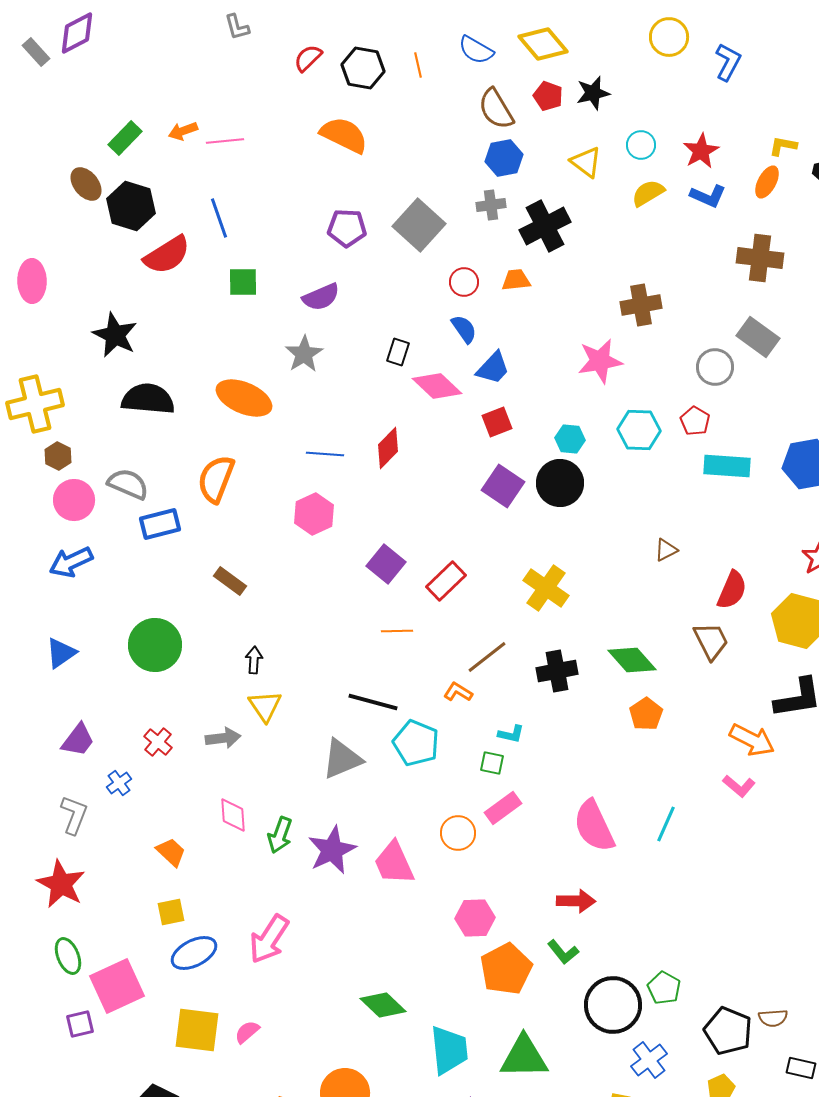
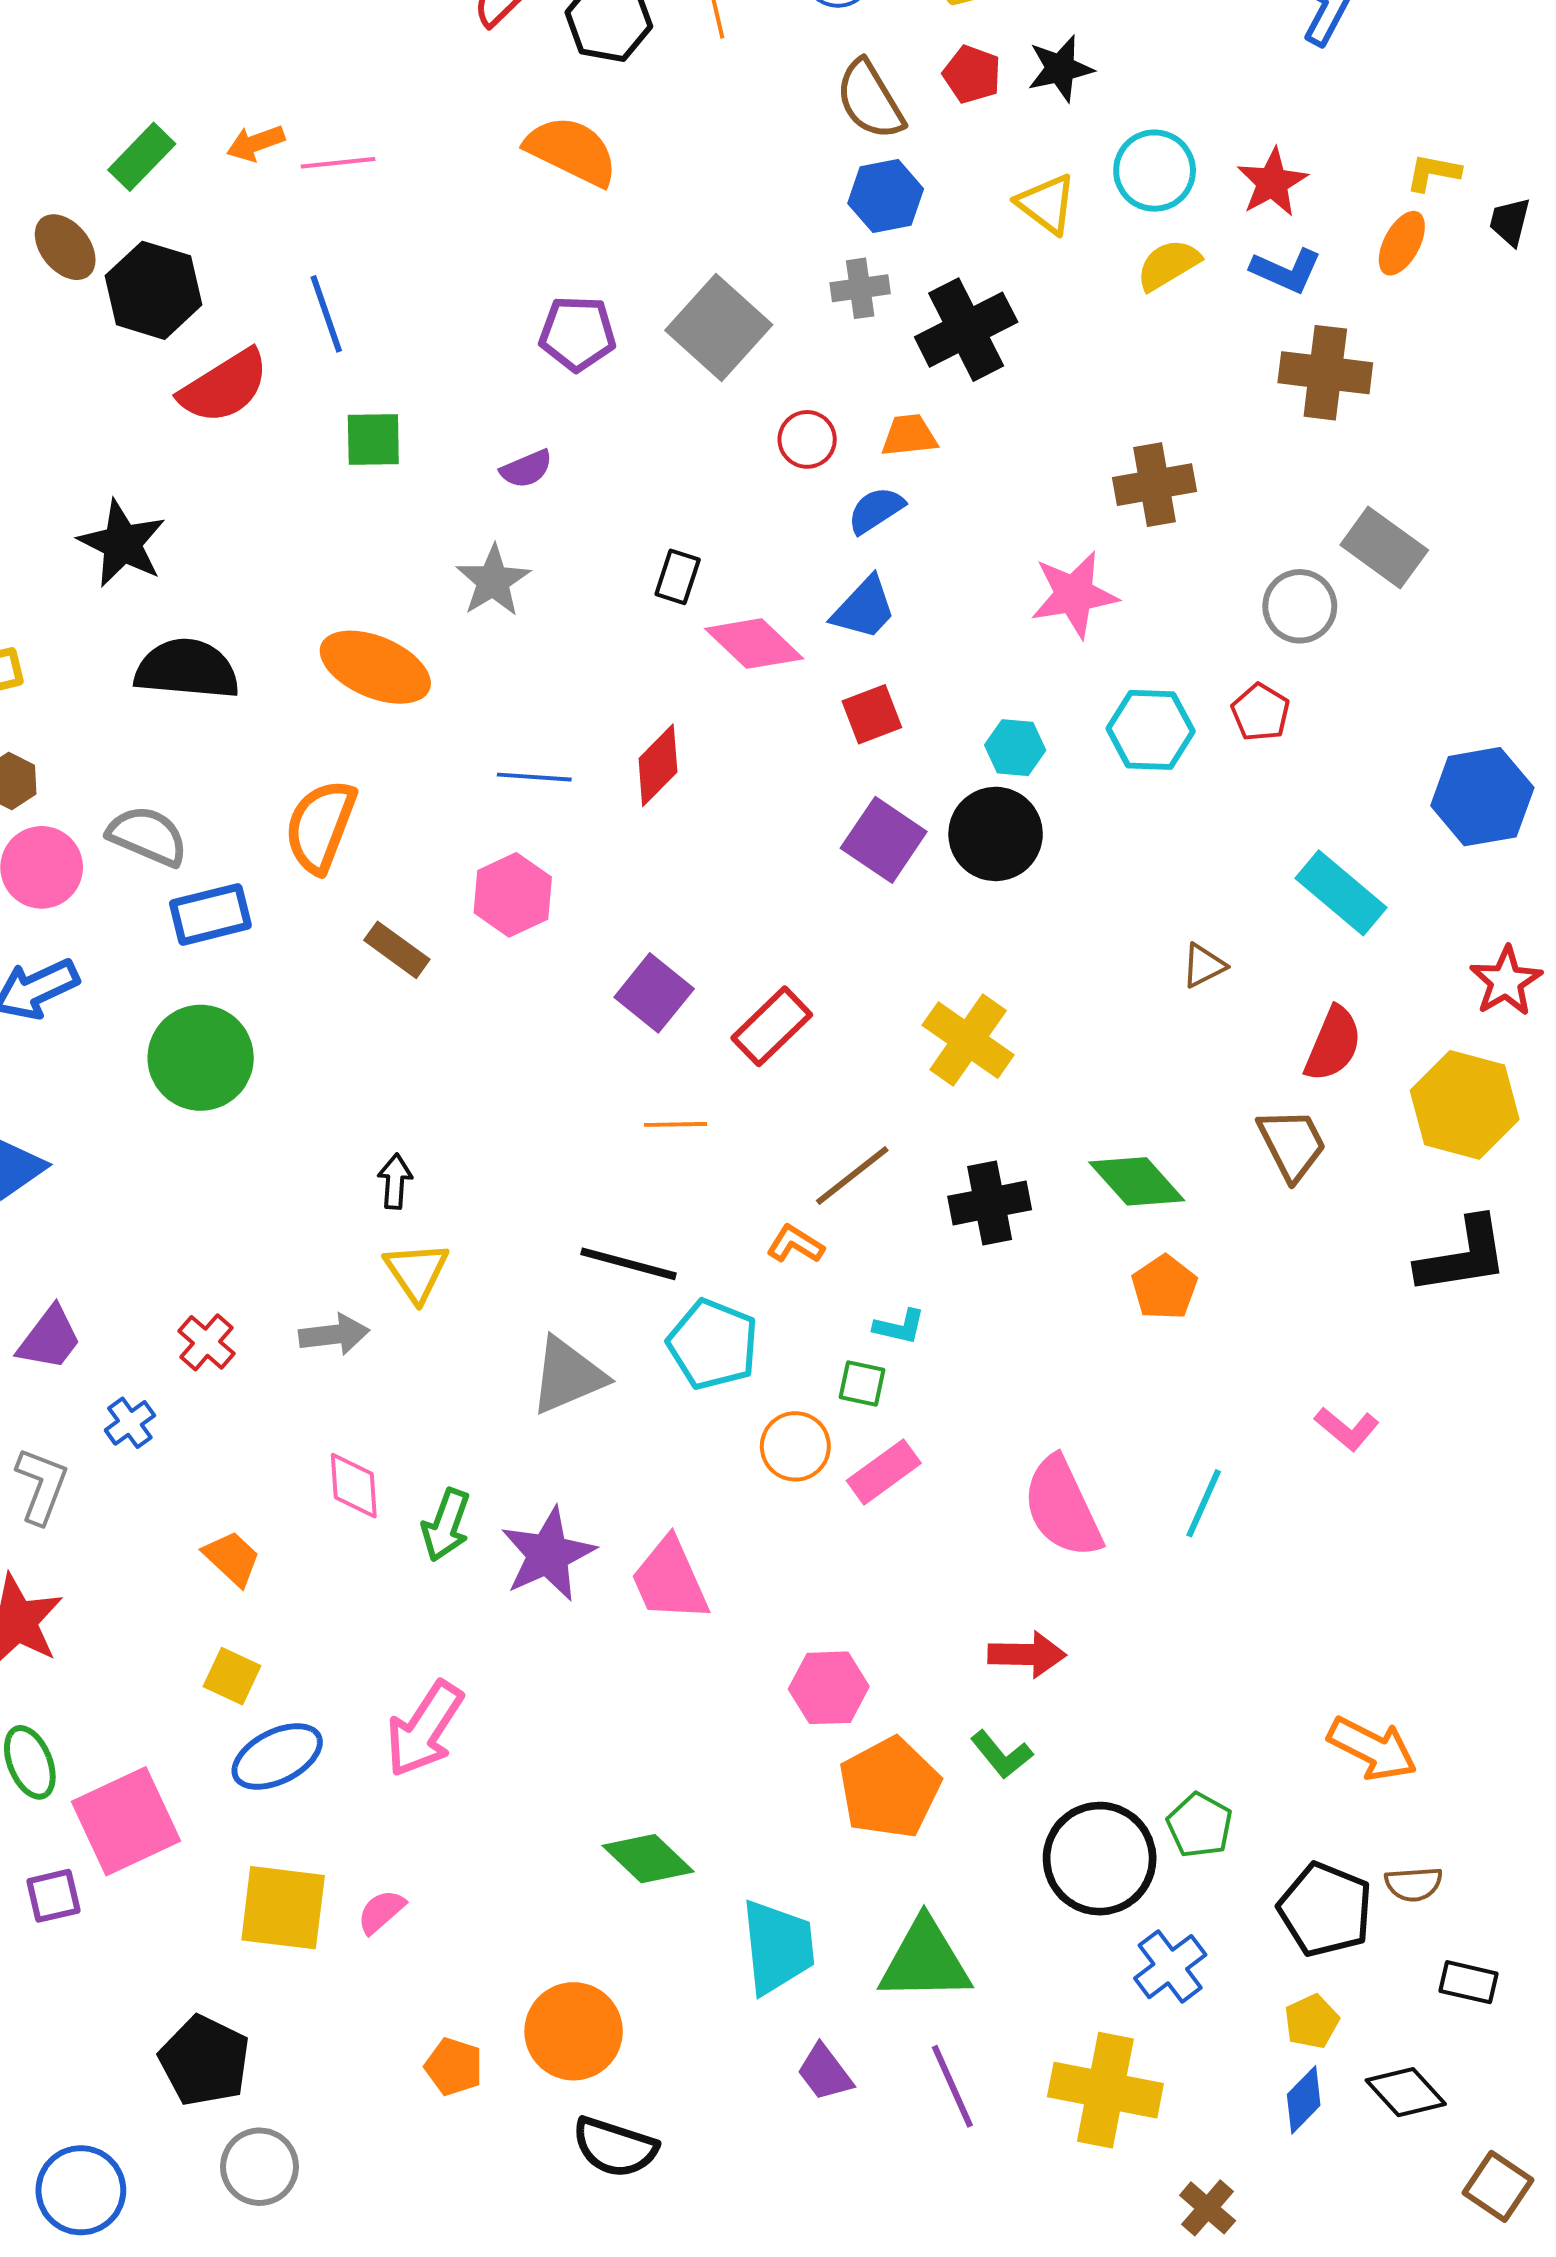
cyan circle: (641, 145) -> (1155, 171), size x1.4
brown cross: (760, 258) -> (1325, 373), moved
purple semicircle: (321, 297) -> (526, 469), size x0.7
blue semicircle: (464, 329) -> (876, 510), moved, turned -88
cyan rectangle: (727, 466) -> (1341, 893), moved, turned 36
brown rectangle: (230, 581) -> (397, 950), moved
green circle: (155, 645) -> (201, 1058), moved
orange arrow: (752, 740) -> (1372, 1749), moved
orange circle: (458, 833) -> (795, 1446), moved
yellow square: (171, 912) -> (232, 1676), turned 36

